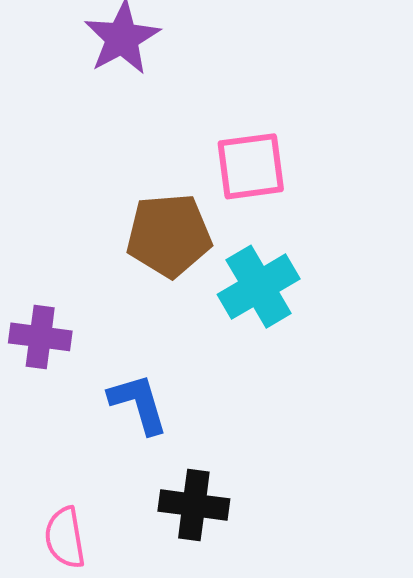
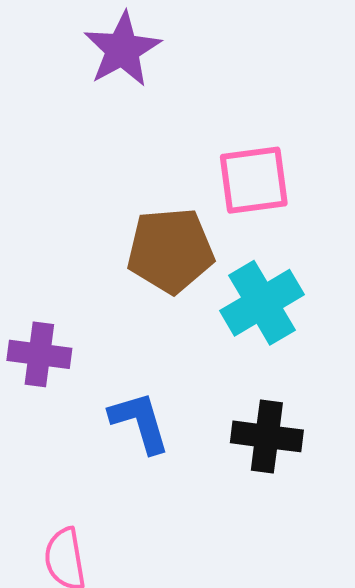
black cross: (194, 505) -> (267, 436), moved

